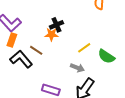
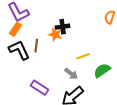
brown line: (36, 50) -> (36, 46), turned 48
green semicircle: (106, 56) -> (102, 71), turned 96

